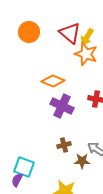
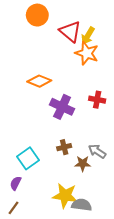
orange circle: (29, 32) -> (37, 15), moved
orange diamond: (53, 81) -> (39, 81), moved
cyan square: (24, 167) -> (28, 158), moved, turned 35

